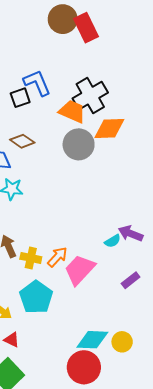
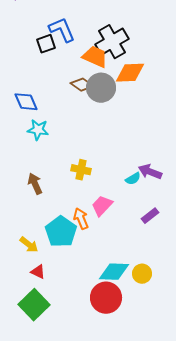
brown diamond: (22, 141) -> (82, 85), moved
orange arrow: (57, 257) -> (81, 219), moved, turned -65
yellow cross: (31, 258) -> (81, 170), moved
pink trapezoid: (80, 270) -> (102, 206), size x0.7

